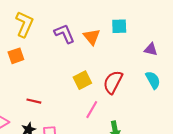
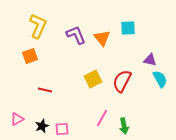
purple triangle: (151, 49) -> (150, 60), moved
red line: (34, 101) -> (45, 90), moved
pink line: (92, 110) -> (102, 118), moved

